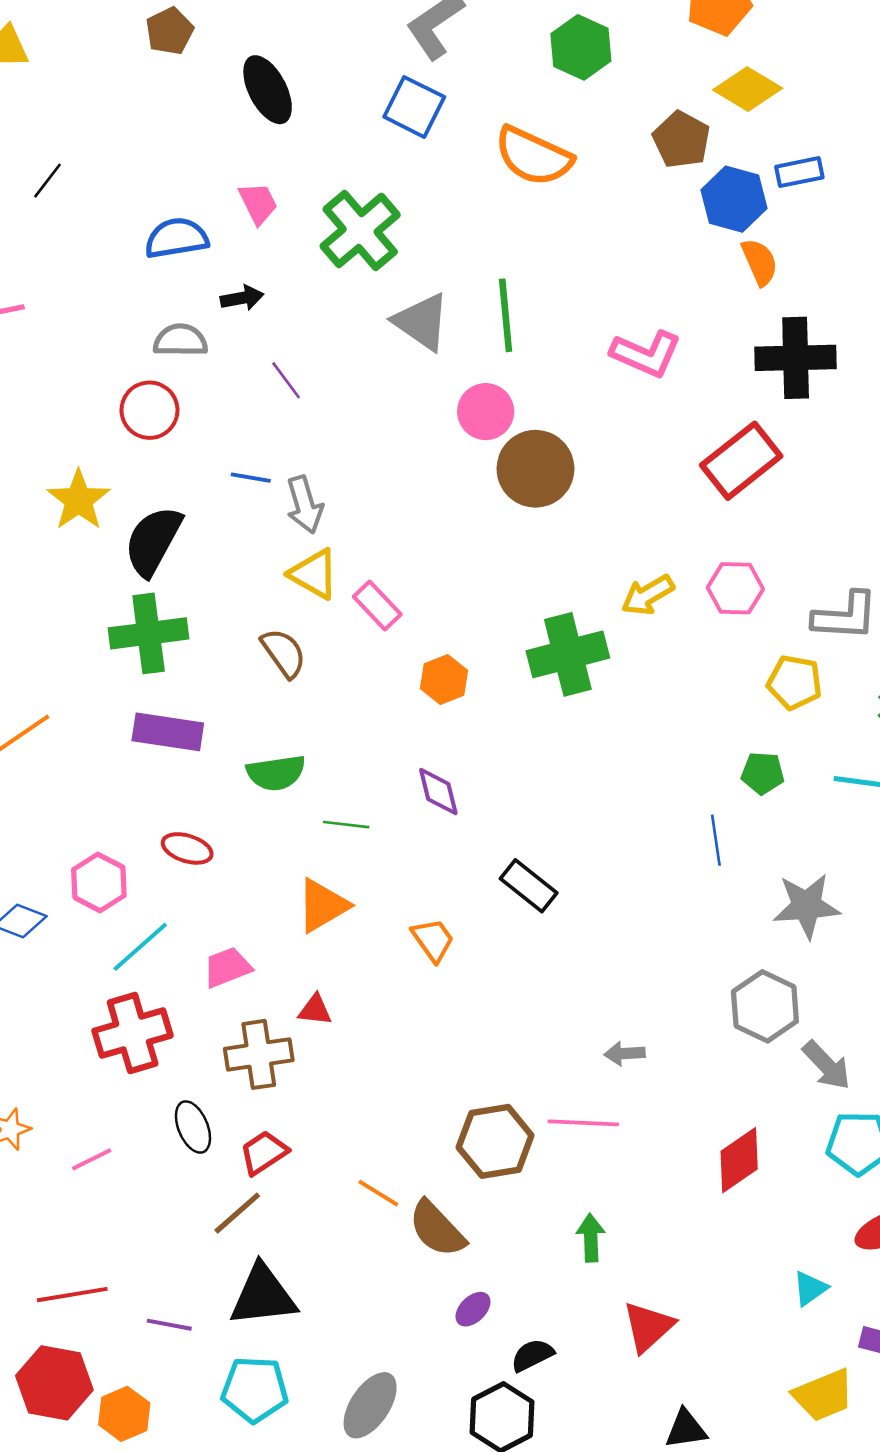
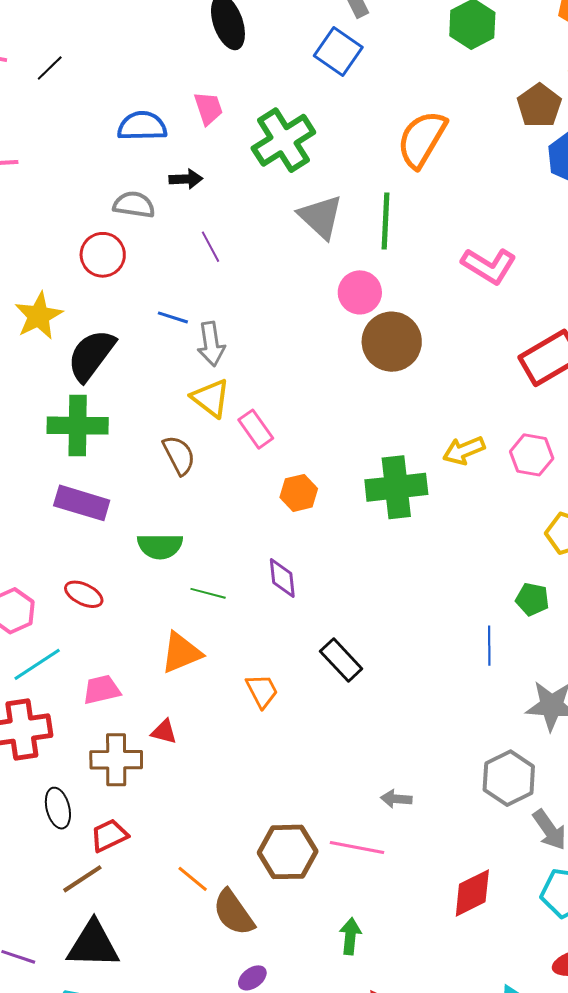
orange semicircle: (533, 156) -> (422, 139), moved, turned 88

